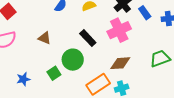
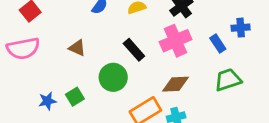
blue rectangle: (145, 13) -> (218, 43), moved
green square: (54, 73) -> (75, 97), moved

